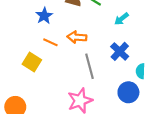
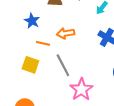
gray line: (89, 66) -> (63, 65), moved

